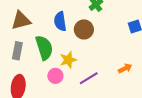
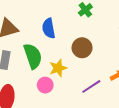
brown circle: (84, 29) -> (82, 48), moved
purple line: (89, 78) -> (91, 86), moved

